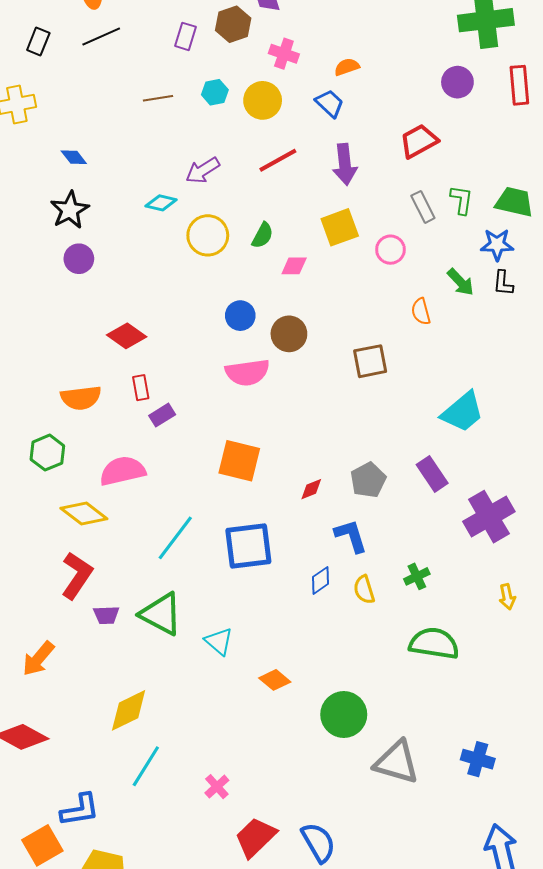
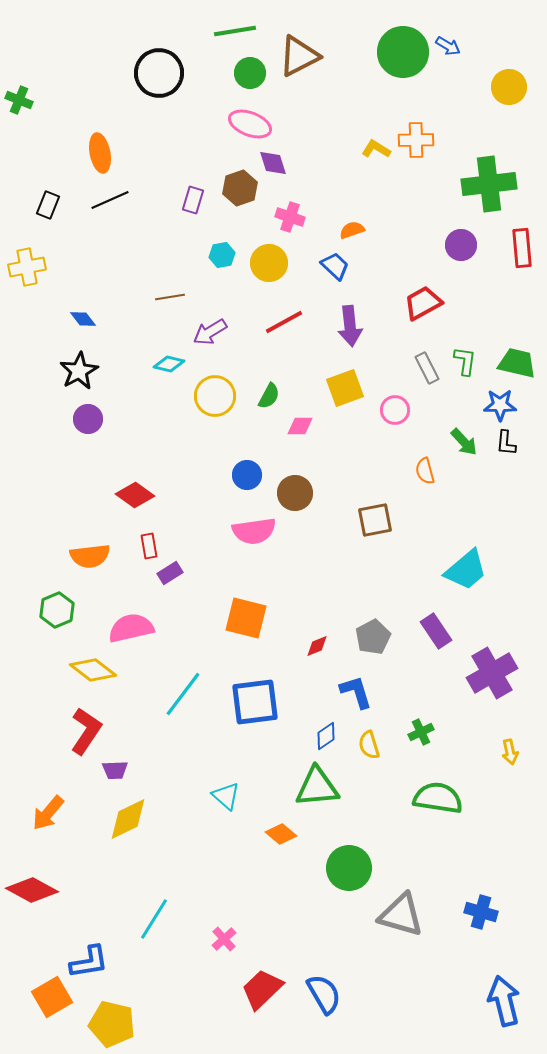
brown line: (158, 98) -> (170, 297), moved
green triangle: (161, 614) -> (317, 787), moved, turned -33
yellow diamond: (129, 710) -> (128, 819), moved

